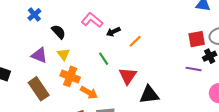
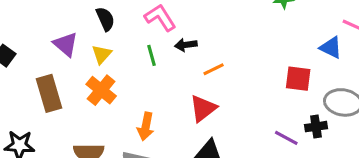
red square: (197, 39) -> (298, 79), moved
green line: (104, 59) -> (151, 55), moved
red triangle: (128, 76) -> (203, 108), moved
orange arrow: (89, 93) -> (146, 126), moved, turned 54

